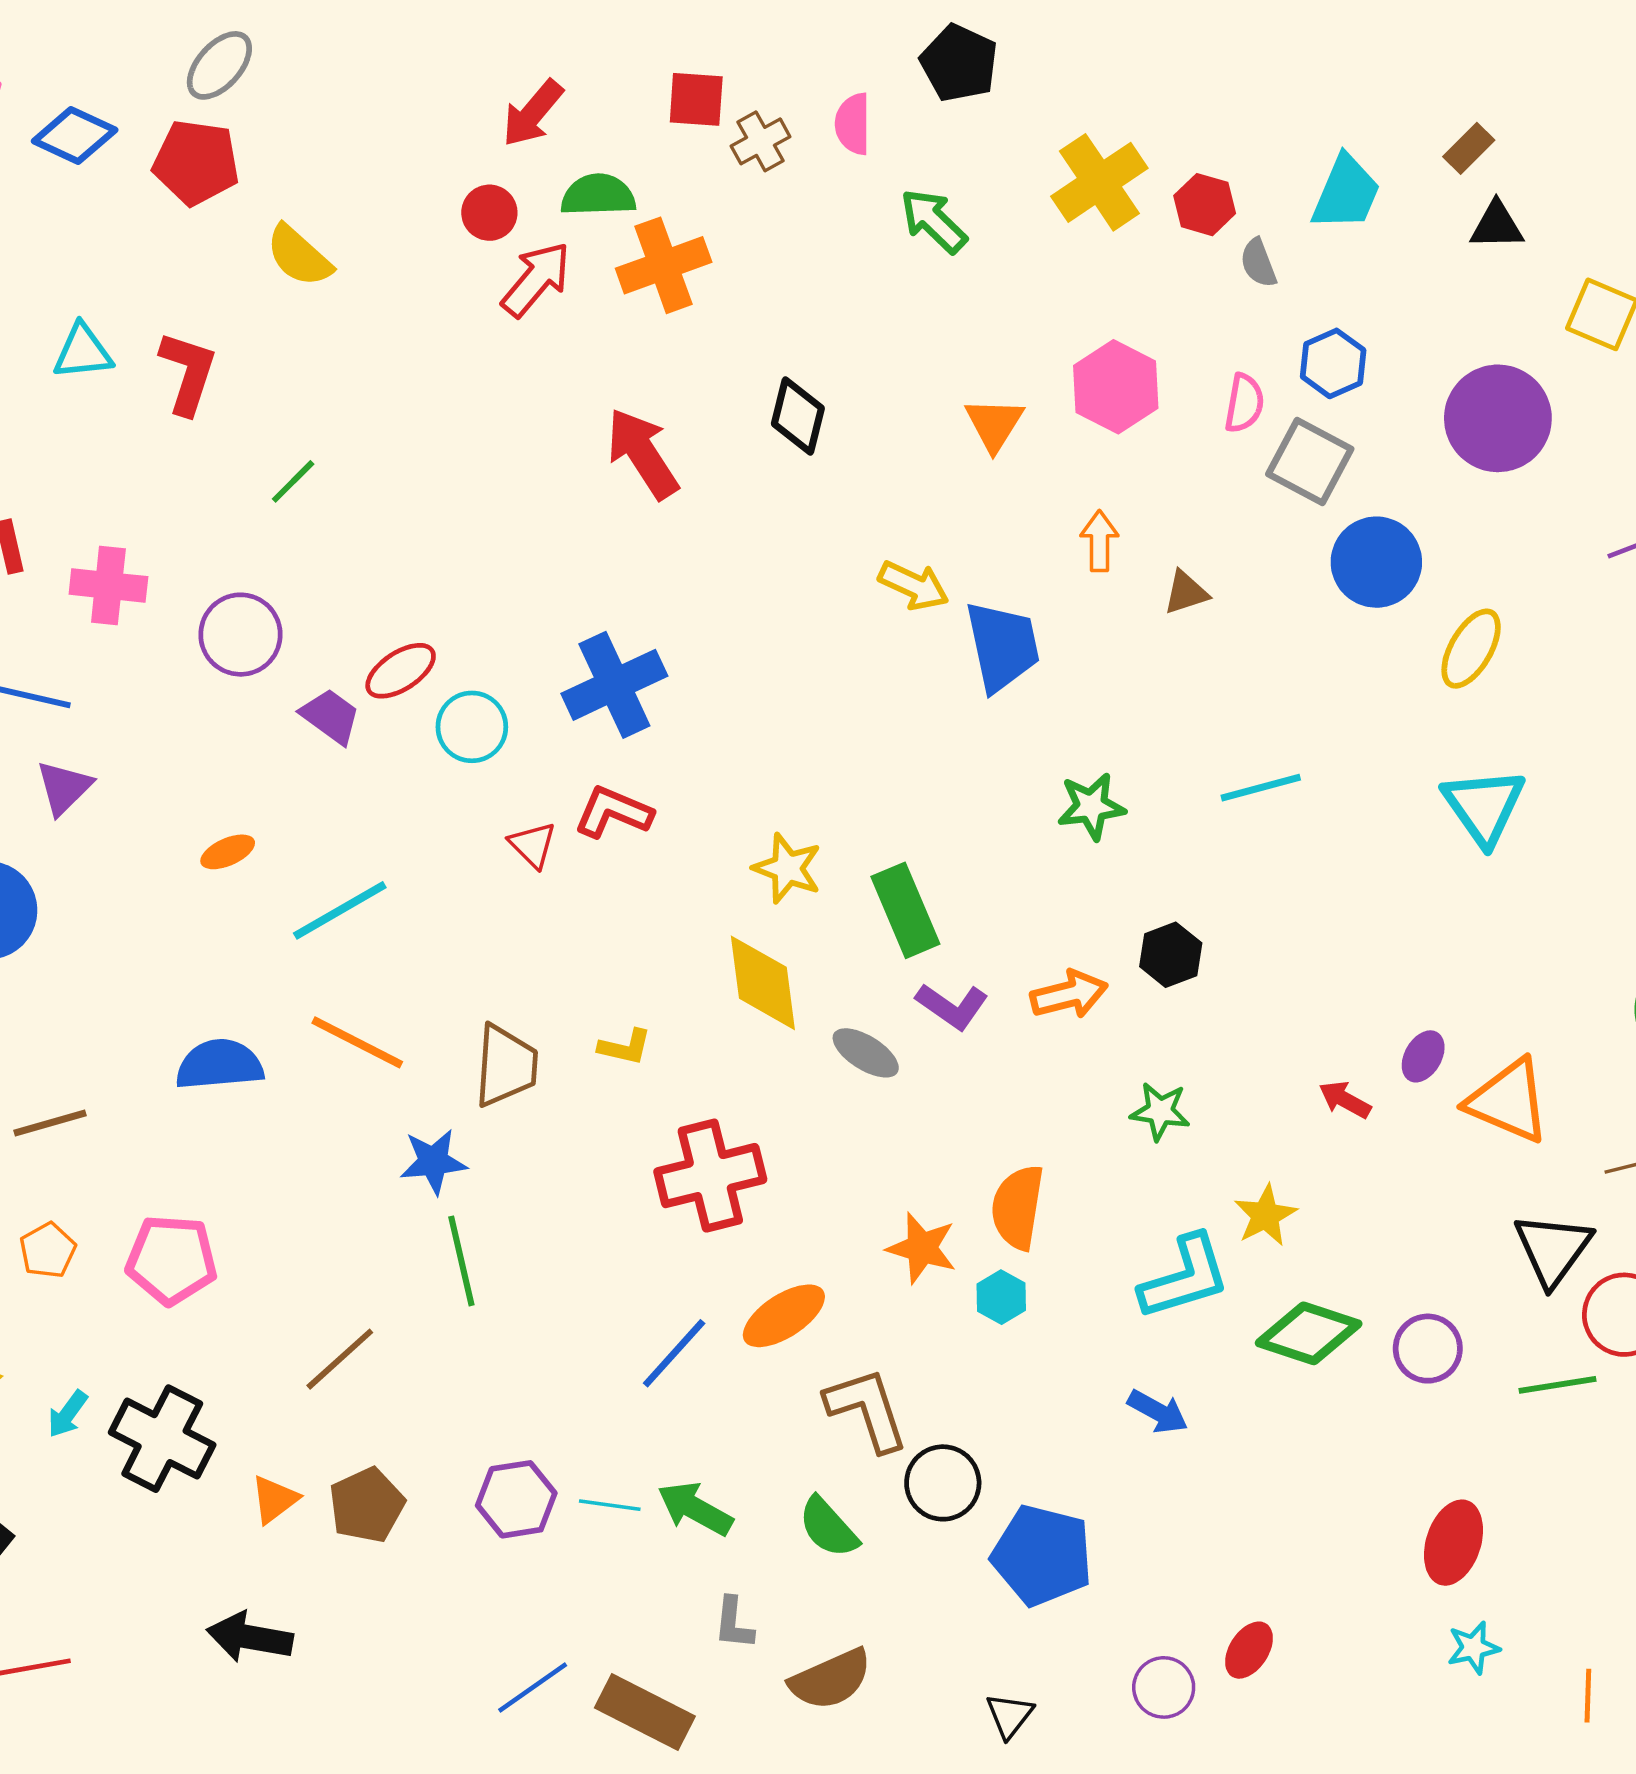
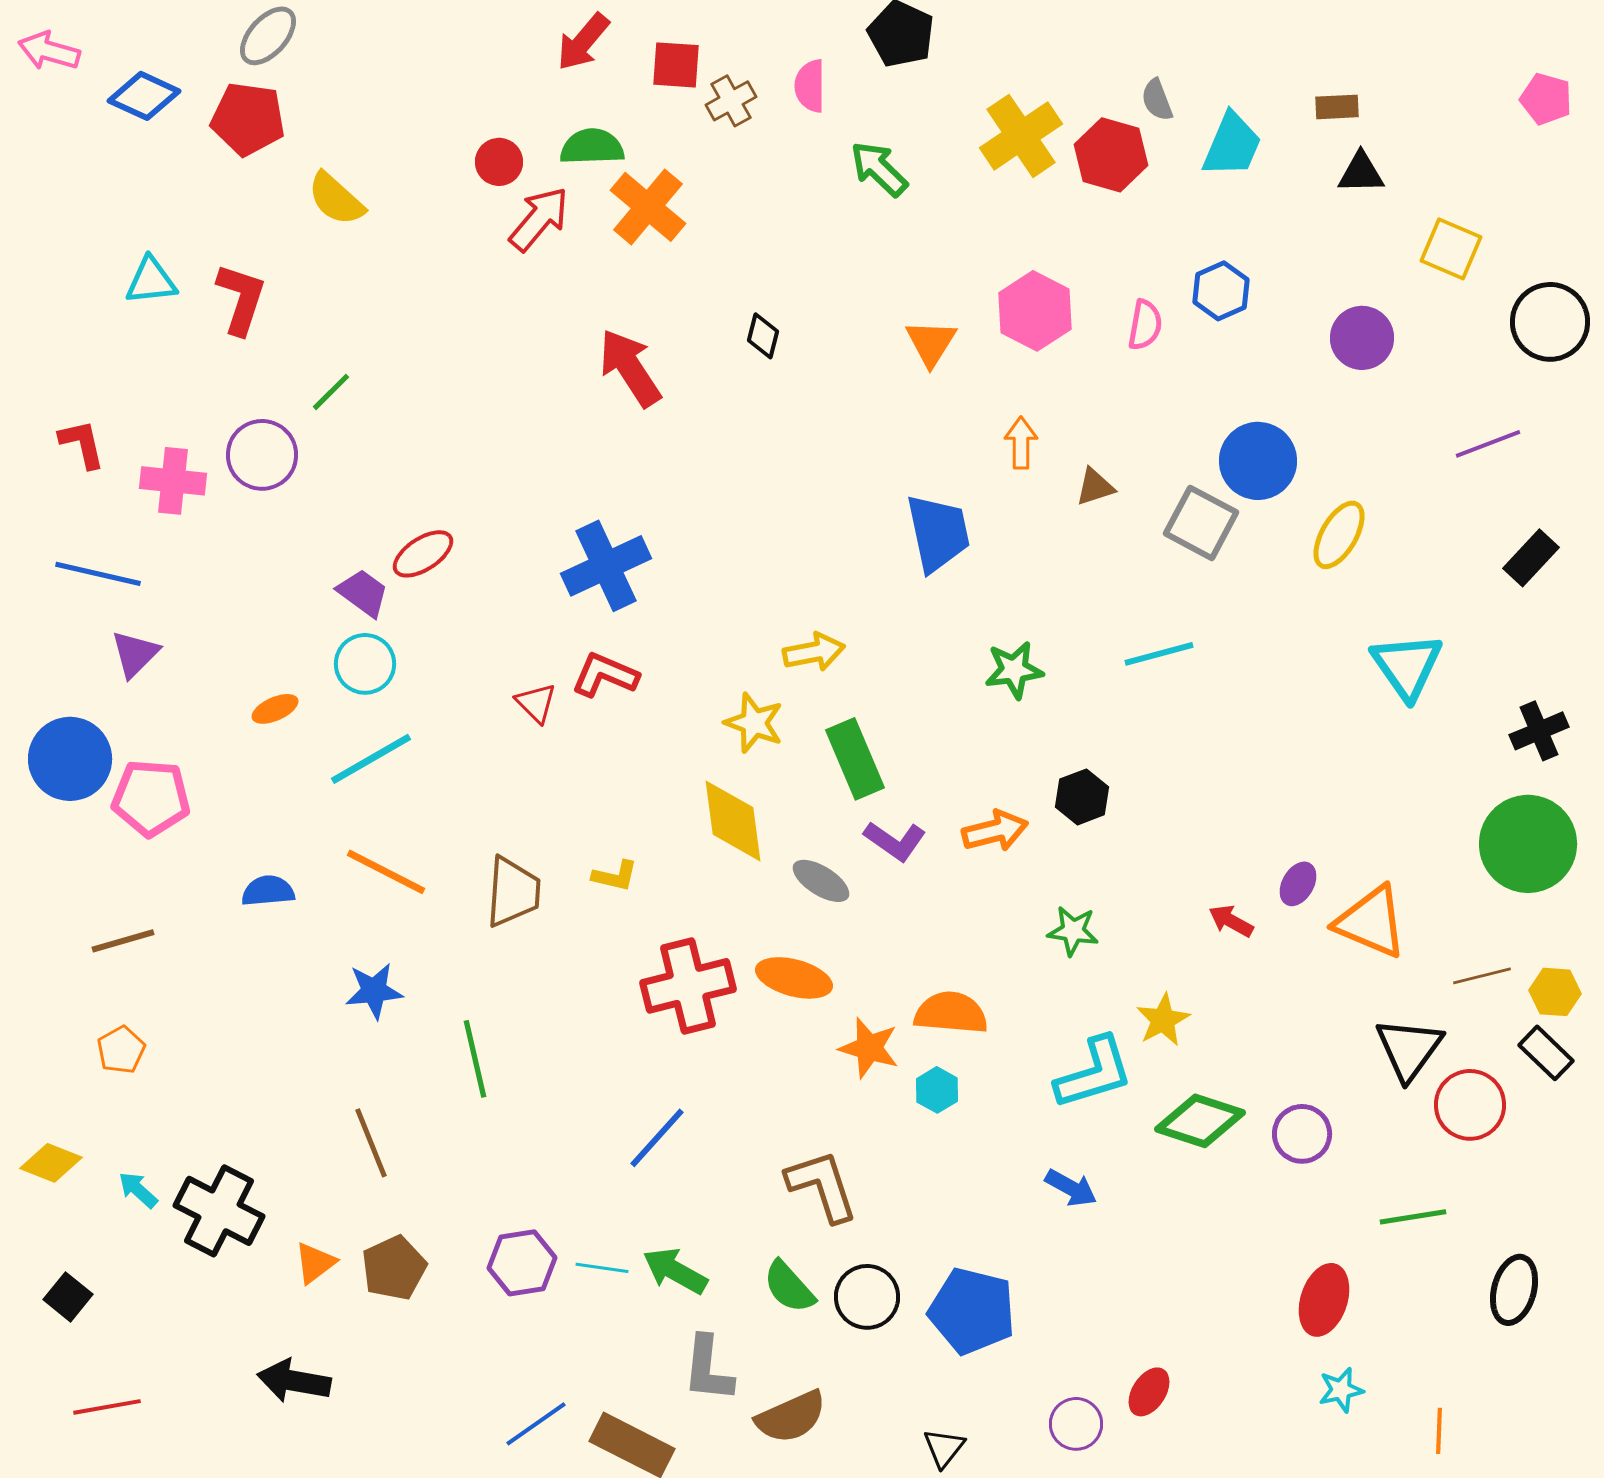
red arrow: (533, 113) -> (583, 42), moved
brown rectangle: (1469, 148) -> (1337, 107), turned 42
red hexagon: (1205, 205) -> (1111, 155), size x1.4
gray semicircle: (1258, 263) -> (1157, 100), moved
orange cross: (664, 265) -> (648, 207), turned -30
black diamond: (798, 416) -> (763, 336), size x0.7
purple circle: (1498, 418) -> (1362, 338), size x0.7
gray square: (1310, 462) -> (1201, 523), moved
yellow arrow: (914, 585) -> (814, 652), moved, turned -36
purple circle: (240, 635) -> (262, 455), moved
cyan circle: (472, 727) -> (365, 664), moved
cyan triangle: (1484, 806) -> (1407, 666), moved
blue semicircle: (219, 1065) -> (268, 891), size x0.7
blue star: (433, 1162) -> (374, 991), moved
orange semicircle: (1018, 1207) -> (951, 1013), turned 86
pink pentagon: (172, 1260) -> (151, 798), moved
orange ellipse: (784, 1316) -> (794, 978), moved, turned 48
brown line: (340, 1359) -> (371, 1143), turned -70
green line: (1558, 1385) -> (1413, 1217), moved
cyan arrow: (68, 1414) -> (138, 1190), turned 96
black circle: (943, 1483) -> (867, 1297), moved
gray L-shape: (734, 1623) -> (708, 1369), size x1.5

